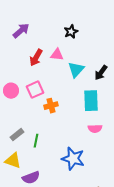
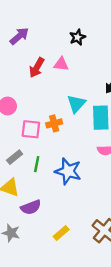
cyan triangle: (76, 70) -> (76, 104), moved
pink square: (35, 90) -> (31, 129), moved, turned 30
blue star: (73, 159) -> (68, 171), moved

